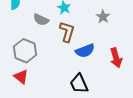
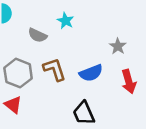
gray star: (103, 17) -> (118, 46), moved
brown L-shape: (67, 32) -> (55, 69), moved, turned -35

